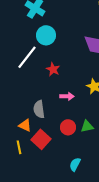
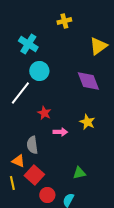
red star: (53, 69) -> (44, 113), moved
green triangle: (87, 126) -> (79, 173), moved
red circle: (68, 127) -> (47, 195), moved

